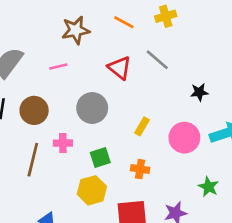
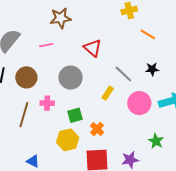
orange line: (124, 22) -> (148, 34), moved
gray line: (157, 60) -> (123, 74), moved
orange cross: (140, 169) -> (97, 129), moved, turned 32

